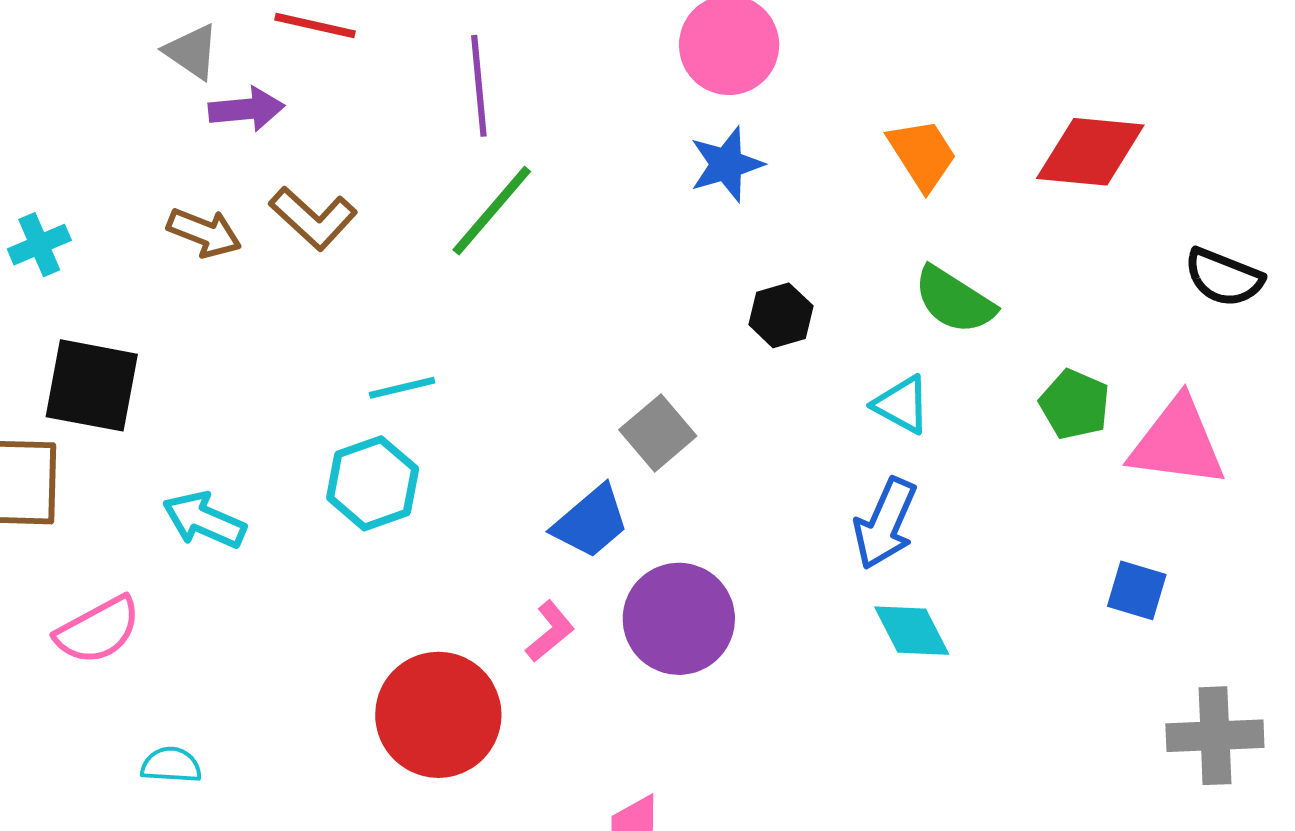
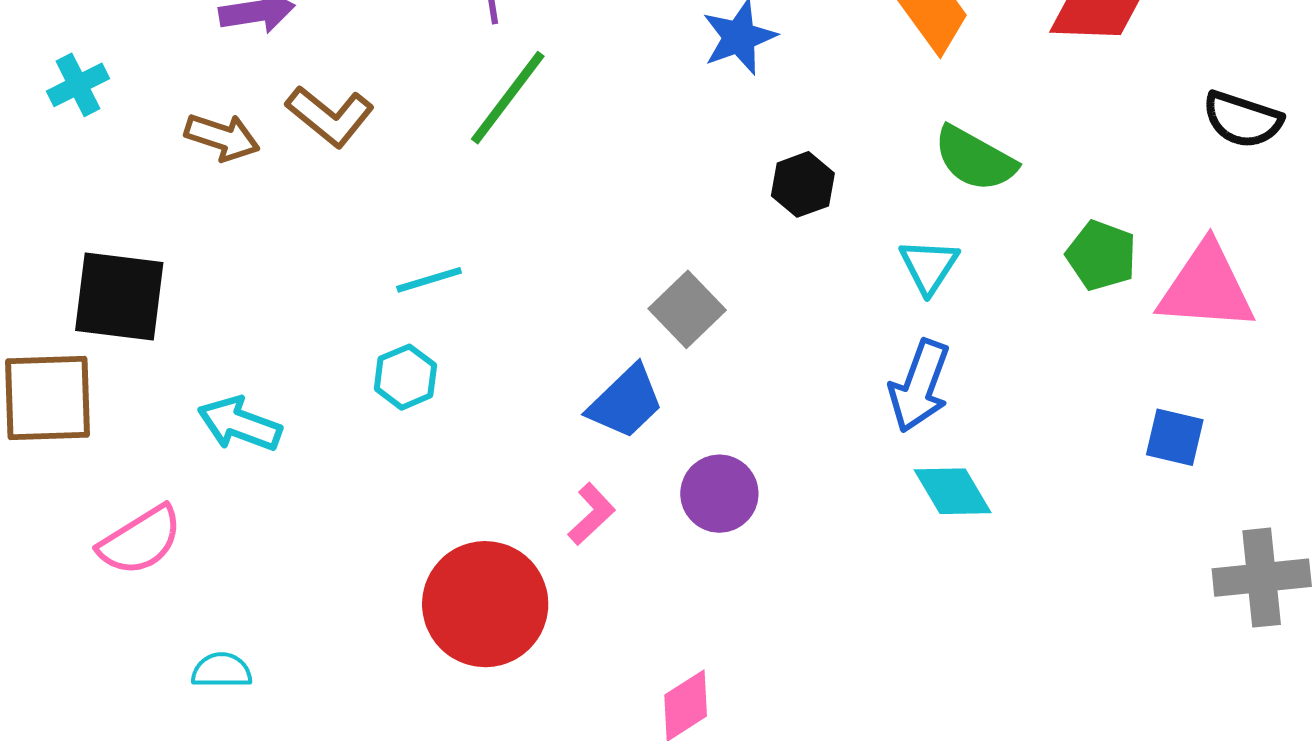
cyan cross: (39, 245) -> (78, 85), moved
cyan triangle: (902, 405) -> (929, 266), turned 38
cyan hexagon: (373, 483) -> (405, 377), size x0.7
purple circle: (679, 619) -> (719, 494), size x0.7

